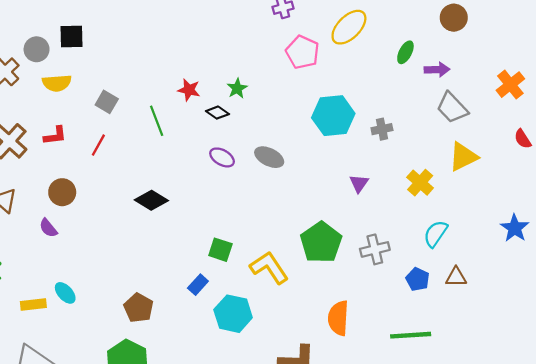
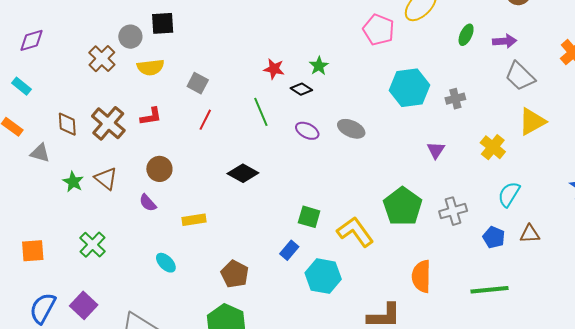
green ellipse: (405, 52) -> (466, 35), moved
green line: (157, 121) -> (261, 112), moved
red line: (98, 145) -> (205, 120), moved
yellow rectangle: (33, 305) -> (194, 220), moved

